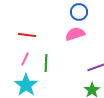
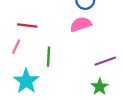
pink line: (25, 59) -> (16, 47), moved

